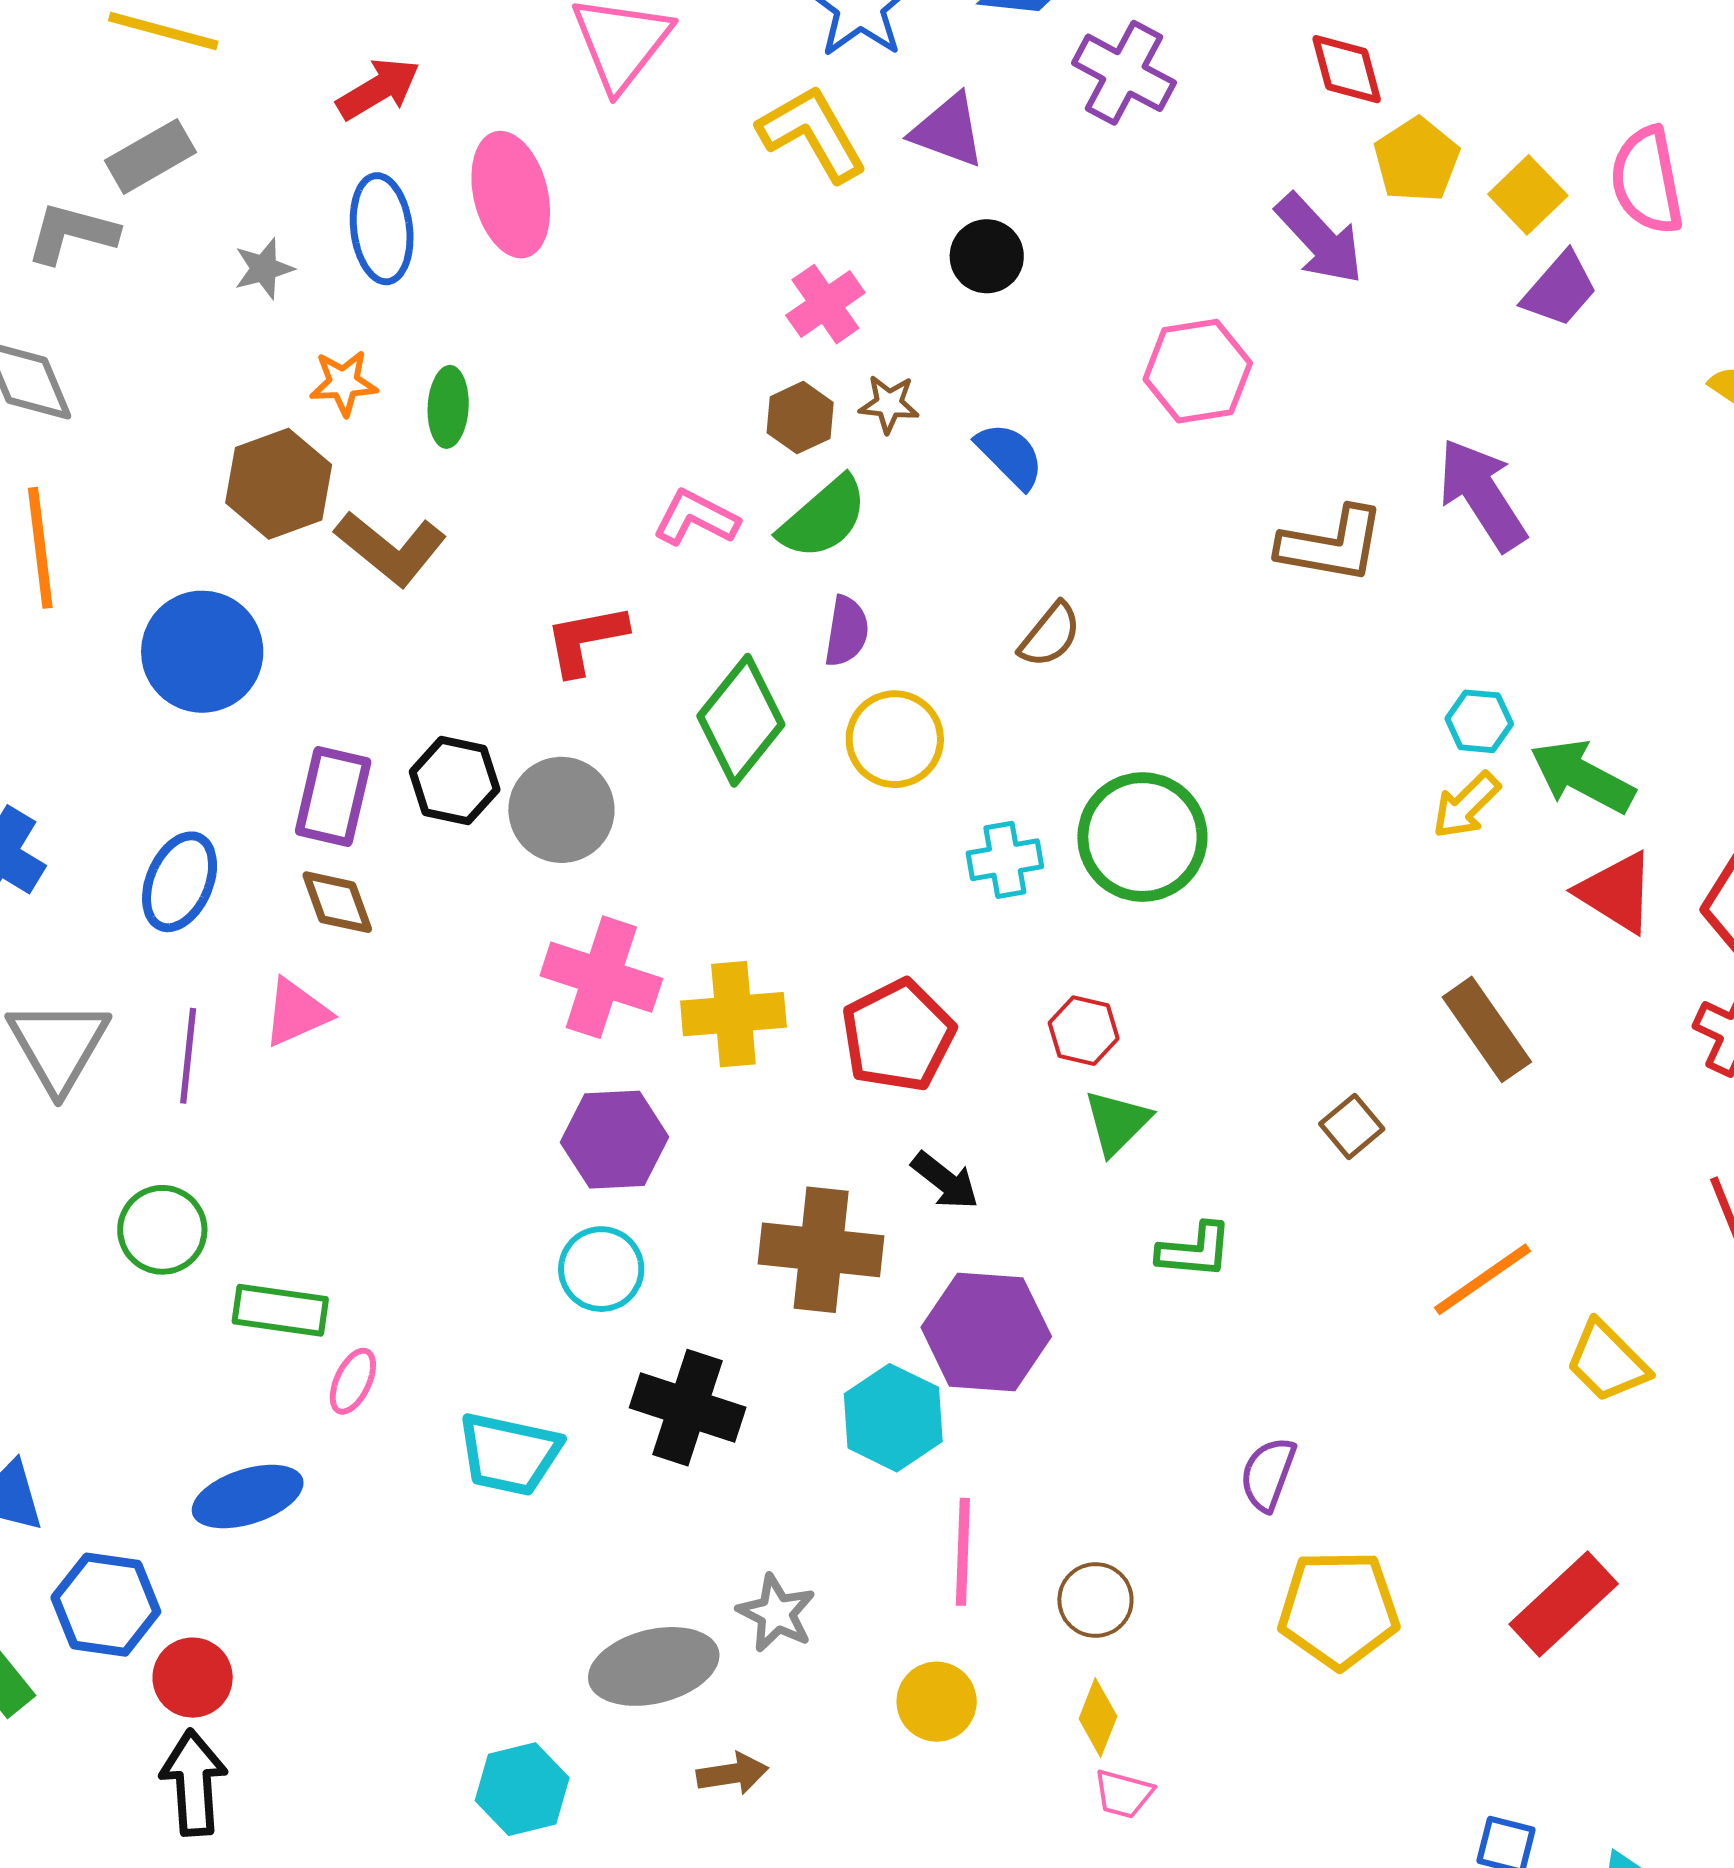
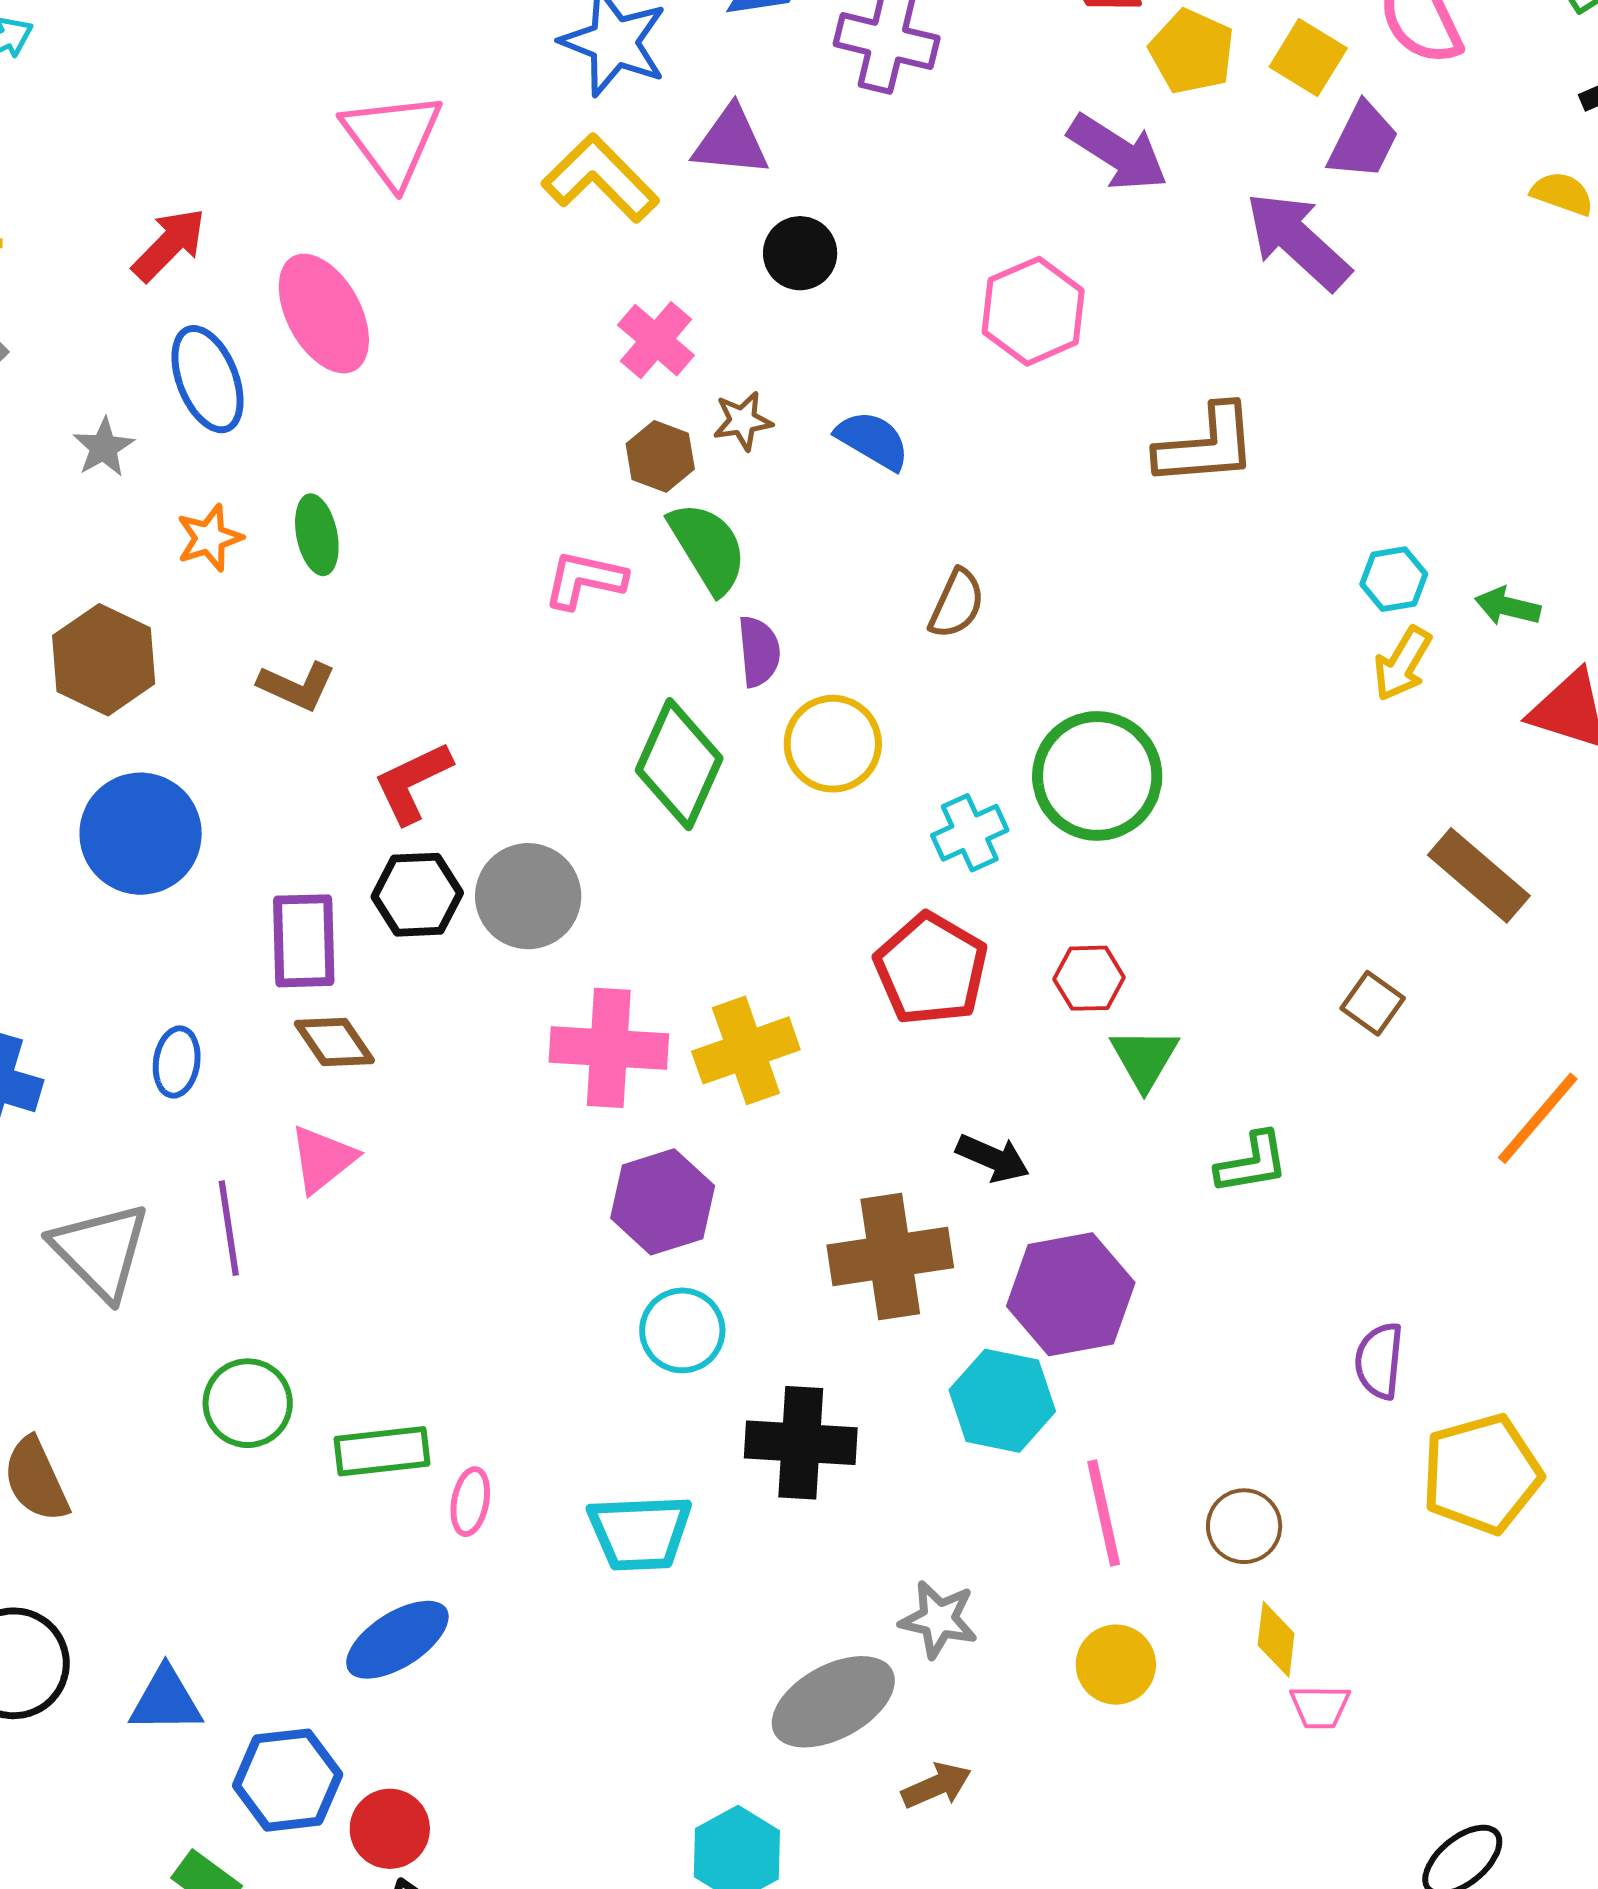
brown hexagon: (279, 484) -> (104, 660), moved
purple arrow: (1482, 494) -> (1298, 241), moved
green semicircle: (823, 518) -> (708, 548), turned -66
brown L-shape: (391, 548) -> (297, 686), size x0.7
red L-shape: (586, 640) -> (412, 783), moved
green arrow: (1582, 776) -> (1508, 606), size x0.6
blue ellipse: (180, 882) -> (177, 1062), size x0.7
red pentagon: (898, 1036) -> (931, 969), moved

